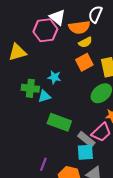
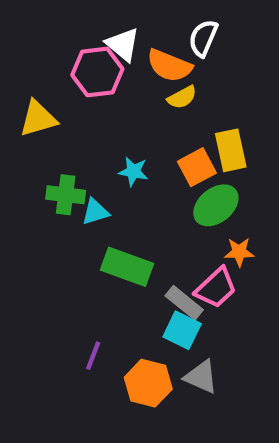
orange semicircle: (79, 27) -> (169, 66), turned 30
orange square: (84, 62) -> (197, 167), moved
cyan star: (54, 77) -> (133, 171), moved
cyan square: (85, 152) -> (182, 330), turned 30

